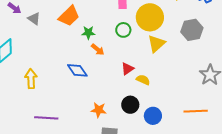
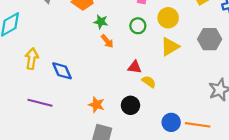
yellow circle: (150, 17) -> (168, 18), size x0.7
red triangle: (127, 69) -> (135, 67), turned 32
blue diamond: (77, 70) -> (62, 71), moved
blue circle: (153, 116) -> (171, 122), moved

